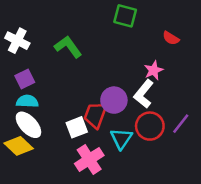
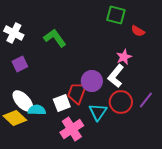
green square: (125, 16) -> (116, 15), moved
cyan semicircle: (27, 101) -> (37, 110), moved

